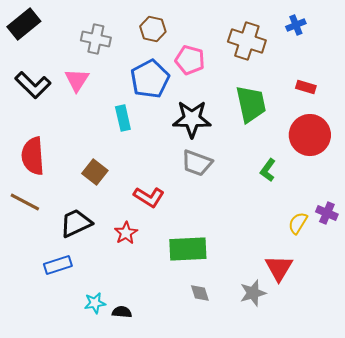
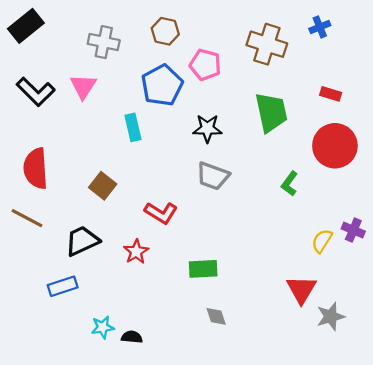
black star: (192, 119) -> (207, 128), size x0.7
green rectangle: (188, 249) -> (203, 269), size x0.7
gray star: (253, 293) -> (331, 316), moved

